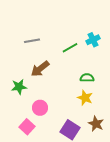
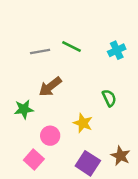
green line: (70, 48) -> (72, 46), moved, turned 56
green semicircle: (87, 78) -> (109, 98), turned 64
yellow star: (85, 98) -> (83, 123), moved

